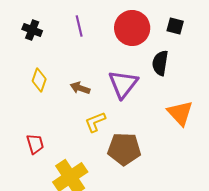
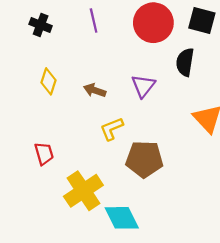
black square: (175, 26) -> (202, 20), size x1.4
purple triangle: (123, 84) -> (143, 86), size x0.7

